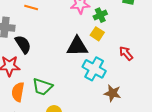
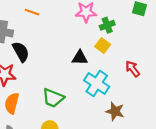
black triangle: (77, 46) -> (80, 58), size x0.7
green trapezoid: (42, 87) -> (53, 98), moved

